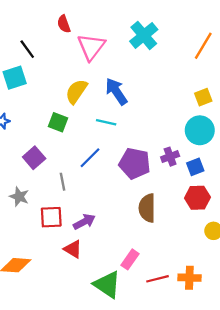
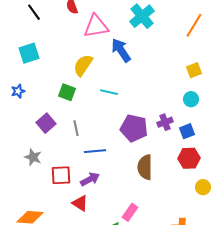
pink triangle: (91, 47) -> (96, 26), turned 44
black line: (27, 49) -> (34, 12), moved
blue arrow: (116, 91) -> (121, 50), moved
cyan circle: (200, 130) -> (191, 99), size x0.6
blue line: (90, 158) -> (95, 151), moved, turned 40
gray line: (63, 182) -> (76, 128), moved

